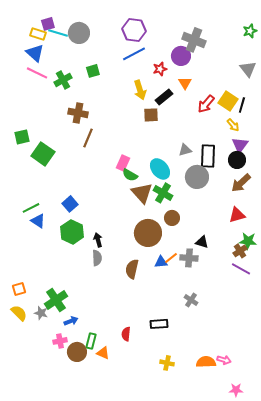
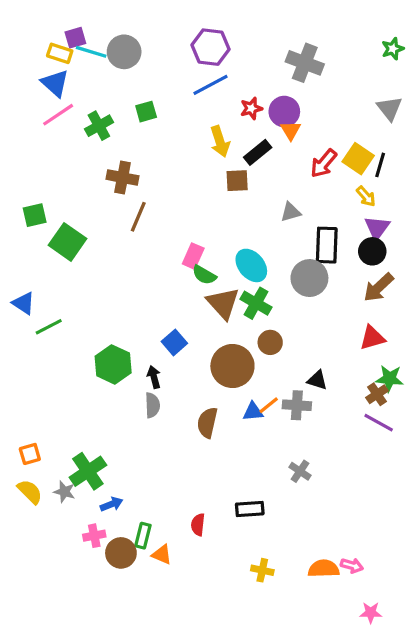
purple circle: (181, 56) -> (284, 112), moved
pink line: (37, 73) -> (58, 115), turned -60
gray triangle: (185, 150) -> (291, 212), moved
blue square: (70, 204) -> (174, 342), moved
blue triangle: (38, 221) -> (24, 303), moved

